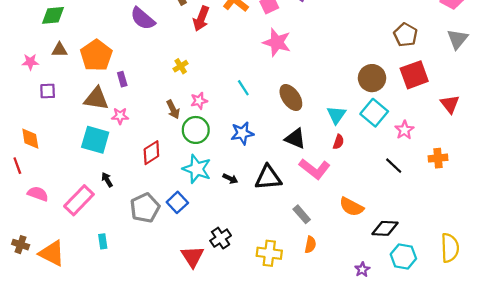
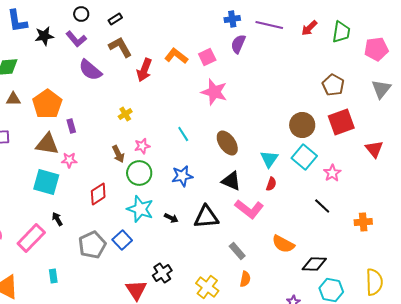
orange cross: (438, 158) -> (363, 222), moved
yellow cross: (269, 253) -> (207, 287), turned 30

